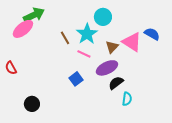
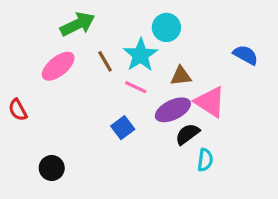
green arrow: (34, 15) -> (78, 24), moved
pink ellipse: (23, 29) -> (58, 66), moved
pink triangle: (132, 42) -> (210, 102), moved
brown triangle: (112, 47) -> (181, 76), turned 40

